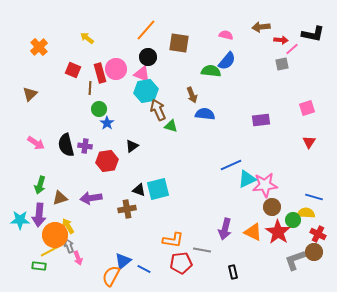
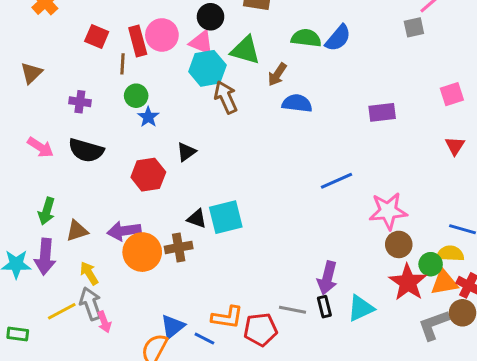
blue semicircle: (227, 61) -> (338, 38), moved
brown arrow: (192, 95) -> (277, 74), turned 56
green triangle: (171, 126) -> (245, 50), moved, size x1.5
black semicircle: (66, 145) -> (86, 150), turned -60
purple cross: (85, 146) -> (80, 102), moved
cyan triangle: (247, 179) -> (361, 308), moved
orange triangle: (253, 232) -> (444, 282), moved, turned -36
orange circle: (55, 235) -> (142, 252), moved
orange L-shape: (173, 240) -> (227, 317), moved
gray arrow: (69, 246) -> (91, 304), size x1.5
green rectangle: (39, 266) -> (18, 334), moved
black rectangle: (233, 272) -> (324, 307), moved

